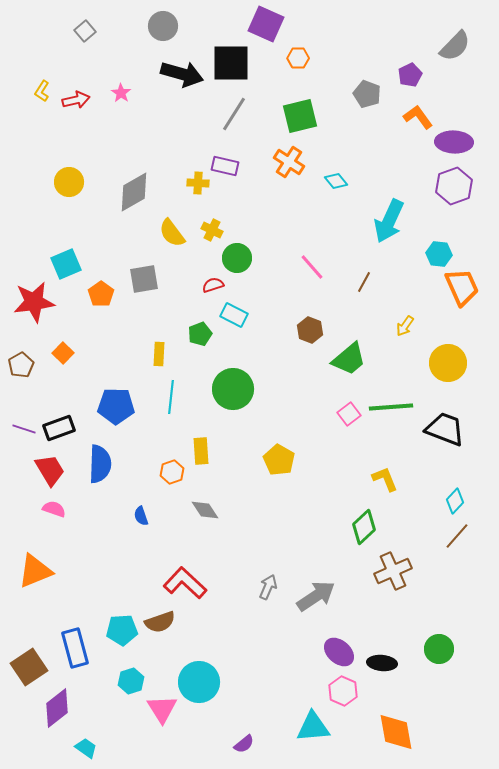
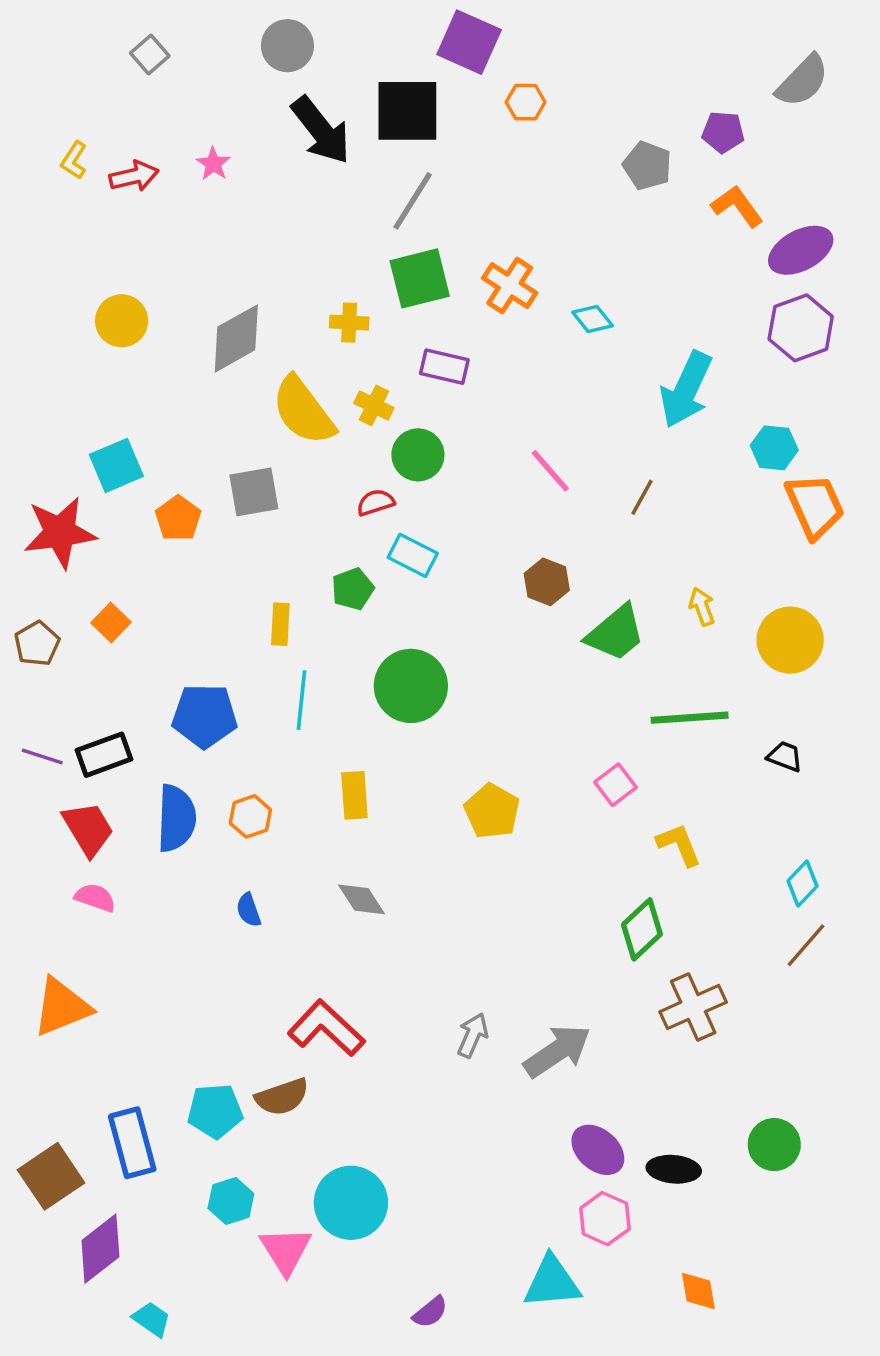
black arrow: (182, 74) -> (321, 130), turned 36
purple pentagon: (410, 75) -> (723, 132), turned 30
green square: (300, 116) -> (420, 278), moved
purple ellipse: (454, 142) -> (801, 250), turned -30
purple rectangle: (225, 166) -> (444, 367), moved
yellow semicircle: (172, 233) -> (303, 411), size x1.4
yellow arrow: (405, 326) -> (702, 607), moved, turned 125
pink square: (349, 414) -> (616, 785), moved
black trapezoid: (445, 429) -> (785, 756), size x0.5
orange hexagon: (172, 472) -> (250, 816), moved
orange diamond: (396, 732) -> (698, 1291), size x0.6

